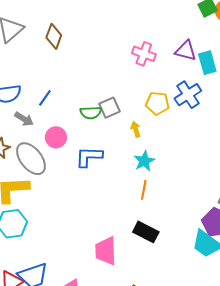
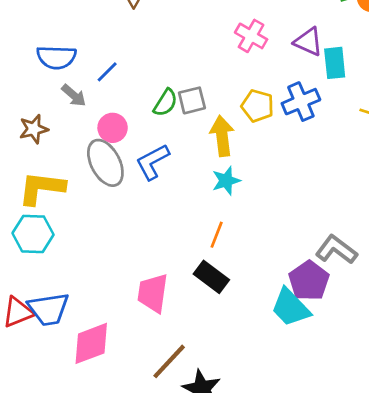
green semicircle: (91, 113) -> (165, 103), turned -65
yellow arrow: (136, 129) -> (222, 136), size x1.8
blue L-shape: (89, 157) -> (153, 162), turned -40
gray ellipse: (31, 159) -> (105, 163), moved
orange line: (144, 190) -> (217, 235), moved

